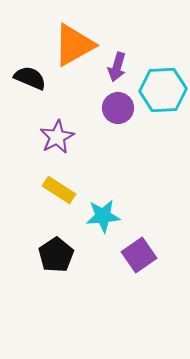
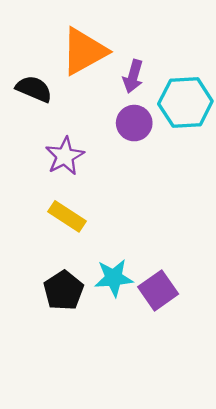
cyan star: (103, 216) -> (114, 278), moved

